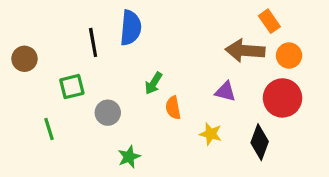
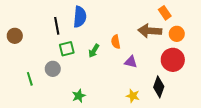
green square: (72, 87) -> (67, 49), moved
purple triangle: (225, 91) -> (131, 62), moved
orange semicircle: (173, 108) -> (116, 42), moved
gray circle: (108, 113) -> (53, 69), moved
yellow star: (211, 134) -> (133, 96), moved

